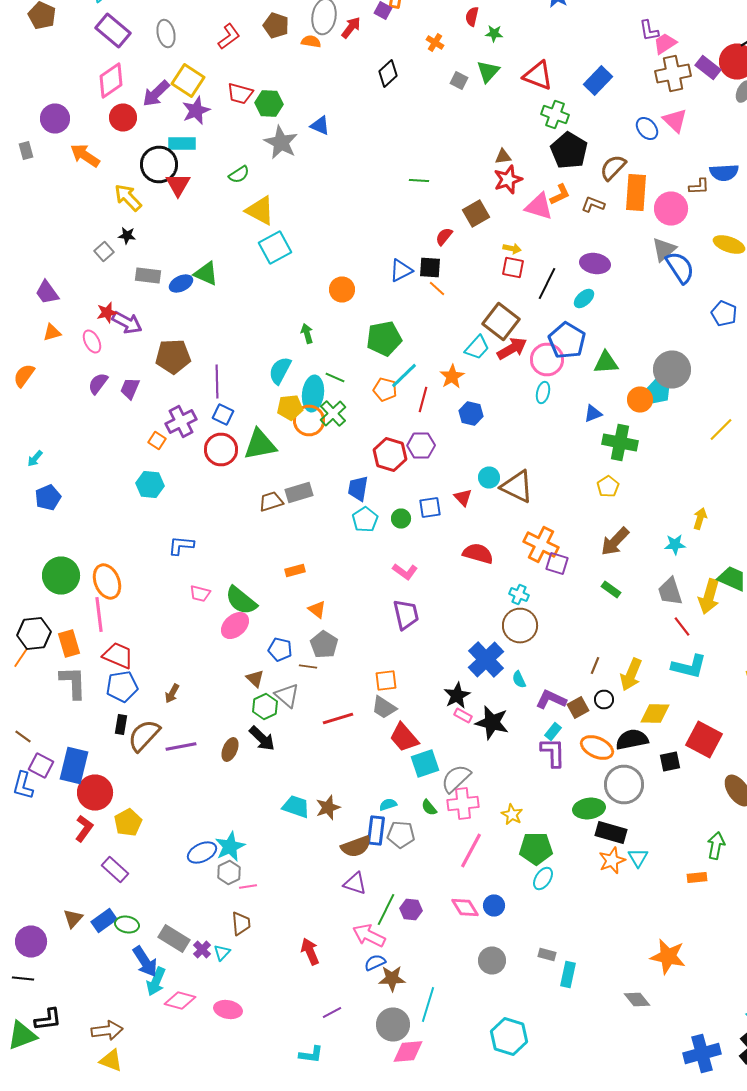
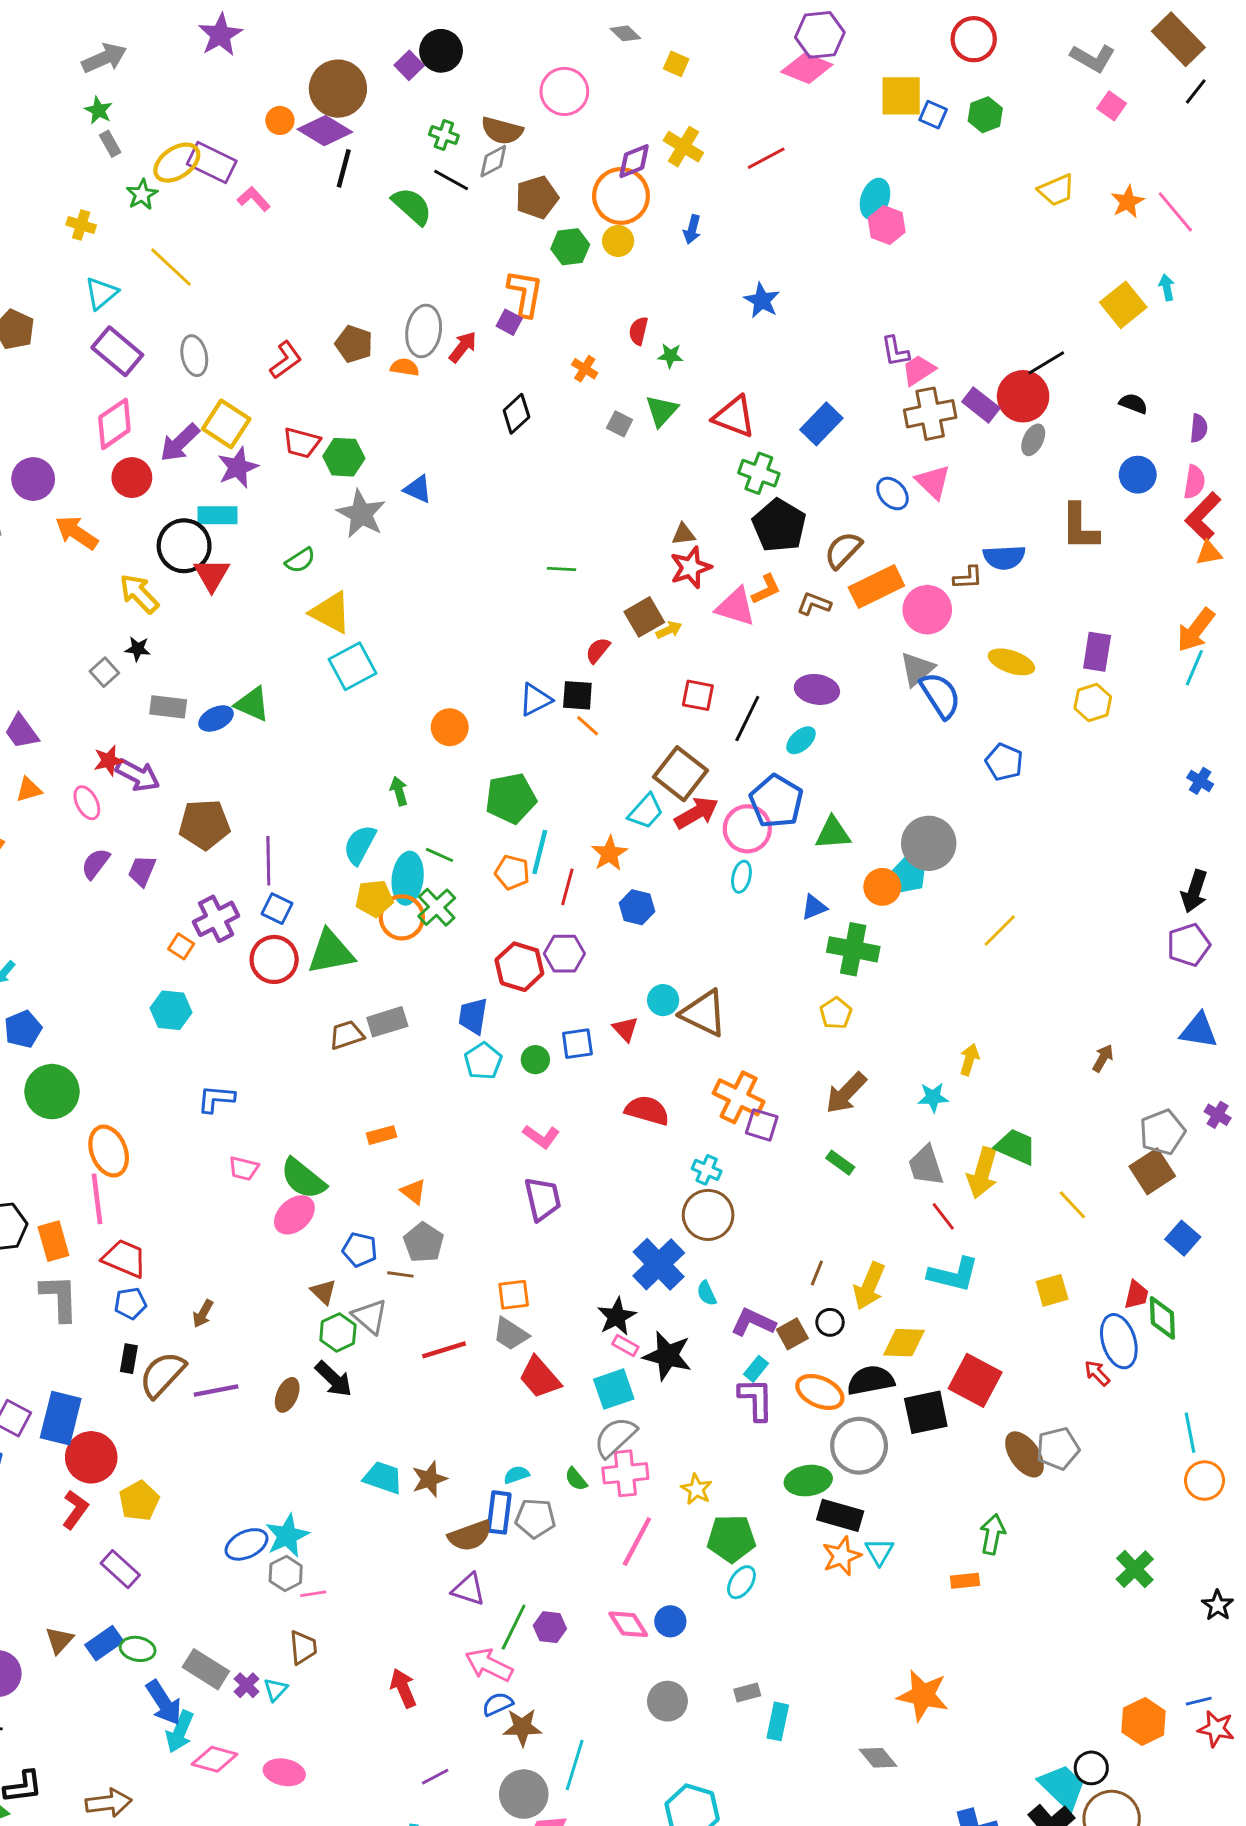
orange rectangle: (636, 192) -> (876, 586), turned 60
yellow arrow: (512, 248) -> (669, 630), moved, turned -36
cyan line: (404, 376) -> (540, 852), turned -32
green circle: (61, 576) -> (52, 1092), moved
blue pentagon: (122, 686) -> (130, 1303), size x0.7
black square: (670, 762) -> (926, 1412), size x1.5
cyan square: (425, 764) -> (614, 1389), moved
gray rectangle: (547, 954) -> (747, 1692), turned -30

